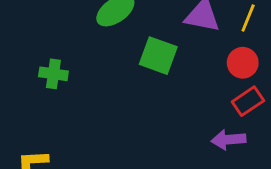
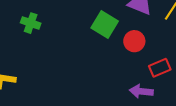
red circle: (243, 63) -> (134, 41), moved

